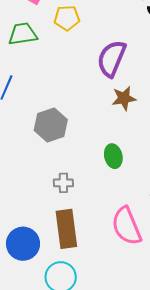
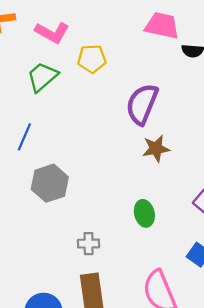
green trapezoid: (23, 34) -> (42, 77), turned -32
gray hexagon: (51, 125) -> (50, 183), moved

